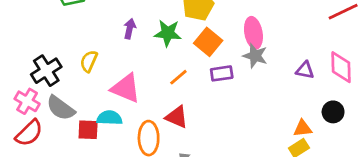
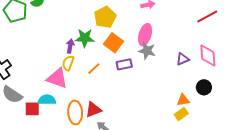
purple arrow: (130, 29) -> (70, 46), moved
pink ellipse: (253, 33) -> (145, 35), turned 30
yellow semicircle: (89, 61) -> (68, 63), moved
purple triangle: (305, 70) -> (183, 59), turned -32
red triangle: (177, 117) -> (93, 110), moved, turned -42

